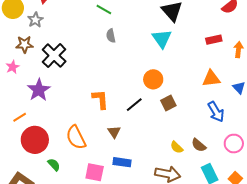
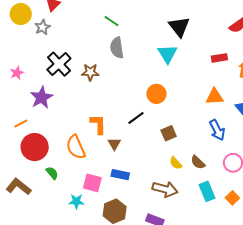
gray semicircle: (111, 36) -> (117, 48), size x1.5
brown star: (24, 44) -> (90, 72), moved
orange L-shape: (100, 99) -> (98, 124), moved
brown square: (168, 103) -> (169, 133), moved

